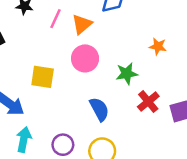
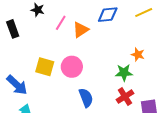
pink circle: (85, 58) -> (72, 67), moved
green star: (127, 74) -> (124, 73), moved

